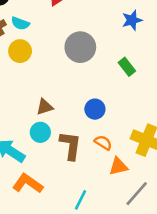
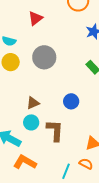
gray circle: (80, 47) -> (44, 57), moved
orange semicircle: (103, 143) -> (86, 164), moved

